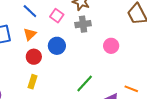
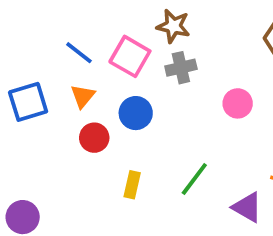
pink square: (57, 16) -> (130, 56), size x1.5
yellow rectangle: (32, 82) -> (132, 185), moved

